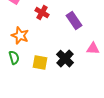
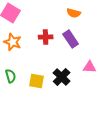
red cross: (42, 13) -> (46, 37), moved, turned -32
orange star: (20, 36) -> (13, 42), moved

